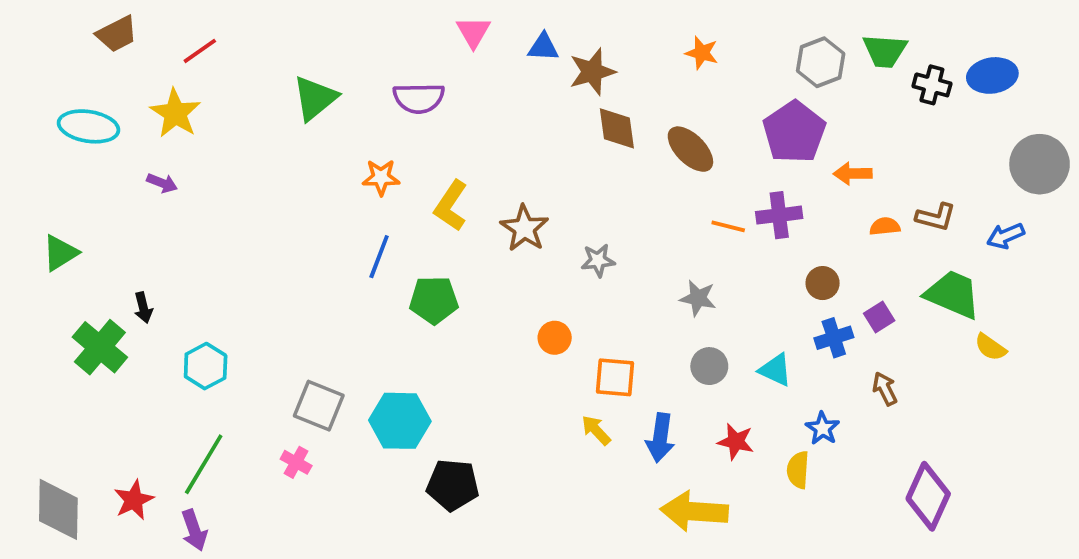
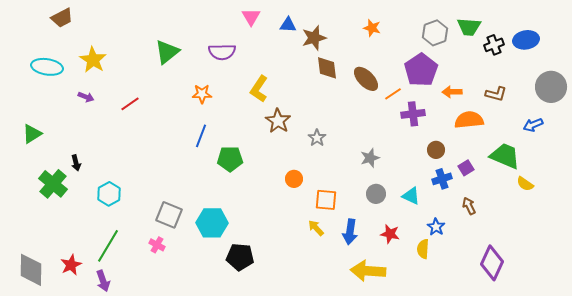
red line: (200, 51) -> (130, 104), moved
black cross: (932, 85) -> (494, 45), turned -36
yellow L-shape: (451, 206) -> (259, 89), moved
brown L-shape: (936, 217) -> (496, 94), moved
orange line: (728, 226) -> (393, 94), moved, turned -48
orange semicircle: (885, 226) -> (469, 120), size x1.8
gray star: (598, 260) -> (317, 138), turned -30
gray star: (698, 298) -> (370, 158), turned -30

